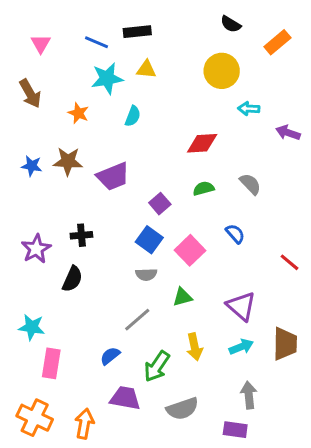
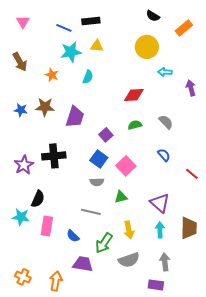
pink triangle: (41, 44) -> (23, 22), moved
purple arrow: (288, 133) -> (191, 88), turned 56
purple trapezoid: (113, 176) -> (75, 117), turned -50
blue semicircle: (235, 234) -> (164, 155), moved
black cross: (81, 235) -> (54, 156), size x1.6
black semicircle: (72, 279) -> (38, 199), moved
gray line: (137, 320) -> (91, 212), turned 54
cyan arrow: (241, 347) -> (160, 230), turned -70
blue semicircle: (110, 356) -> (73, 236), turned -96
pink rectangle: (51, 363) -> (47, 226), moved
gray semicircle: (182, 409) -> (129, 260), moved
orange cross: (35, 418) -> (23, 277), size x0.7

